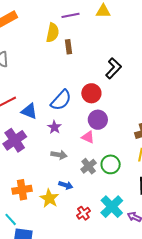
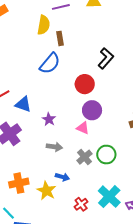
blue semicircle: (61, 100) -> (50, 63), moved

